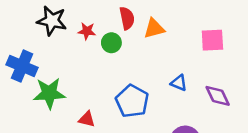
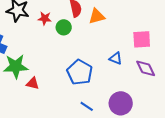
pink square: (212, 40) -> (142, 39), moved
red triangle: (87, 119) -> (33, 83), moved

